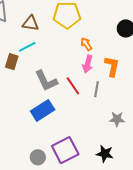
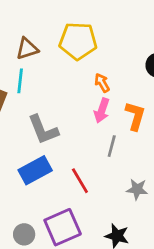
brown triangle: (31, 23) -> (27, 49), turned -30
cyan line: (27, 47) -> (20, 81), turned -60
red line: (73, 86) -> (80, 181), moved

